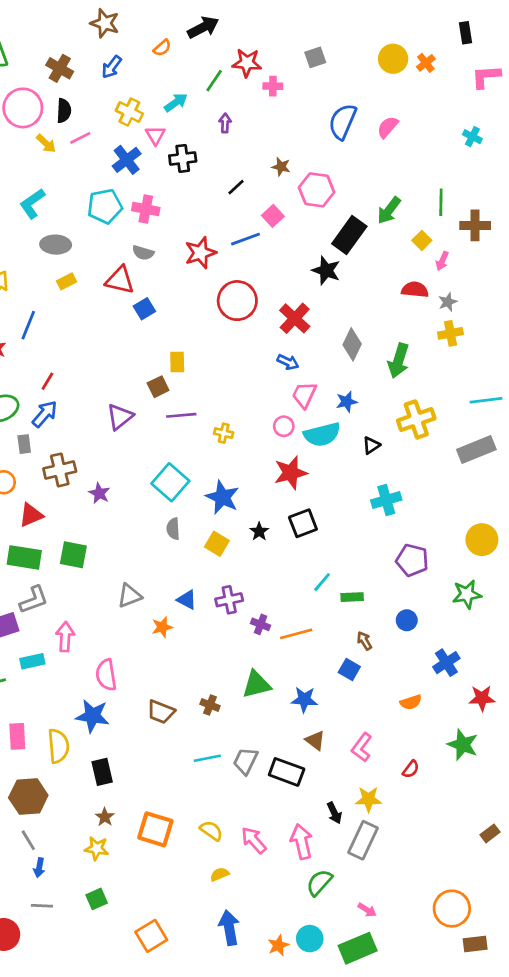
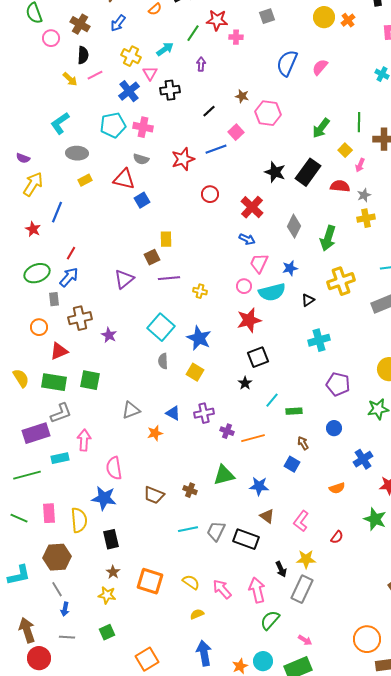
pink circle: (23, 108) -> (51, 38), moved, size x0.6
black rectangle: (349, 235) -> (308, 172), moved
red circle: (237, 301) -> (210, 194), size x0.6
black star: (259, 531) -> (245, 383), moved

